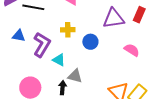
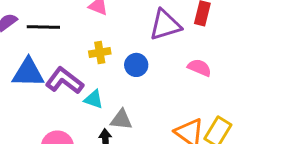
blue triangle: (19, 36) -> (28, 73), size x1.6
purple L-shape: (42, 45) -> (64, 81), turned -75

